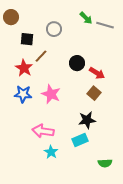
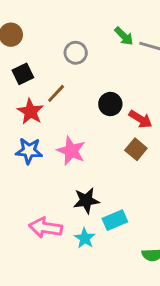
black square: (27, 39) -> (23, 74), moved, turned -32
black star: (87, 120) -> (86, 201), moved
pink arrow: (43, 131) -> (46, 228), moved
cyan star: (51, 152) -> (85, 238), moved

